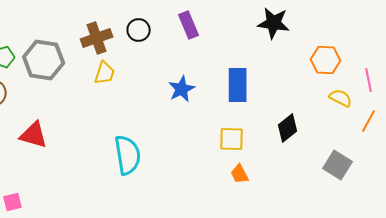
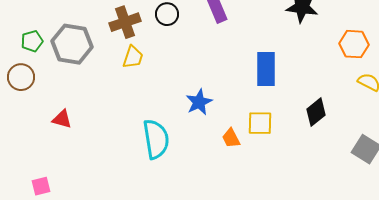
blue star: (182, 89) -> (199, 102), moved
red triangle: (34, 135) -> (62, 119), size x0.7
orange trapezoid: (240, 174) -> (231, 138), moved

